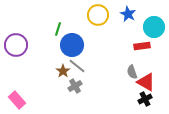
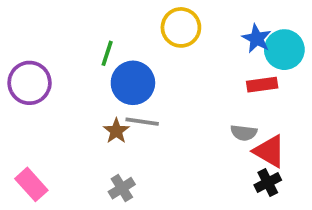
blue star: (128, 14) -> (257, 39), moved
gray line: (77, 66) -> (142, 122), turned -30
gray semicircle: (132, 72) -> (244, 133), turned -64
gray cross: (75, 86) -> (122, 188), moved

